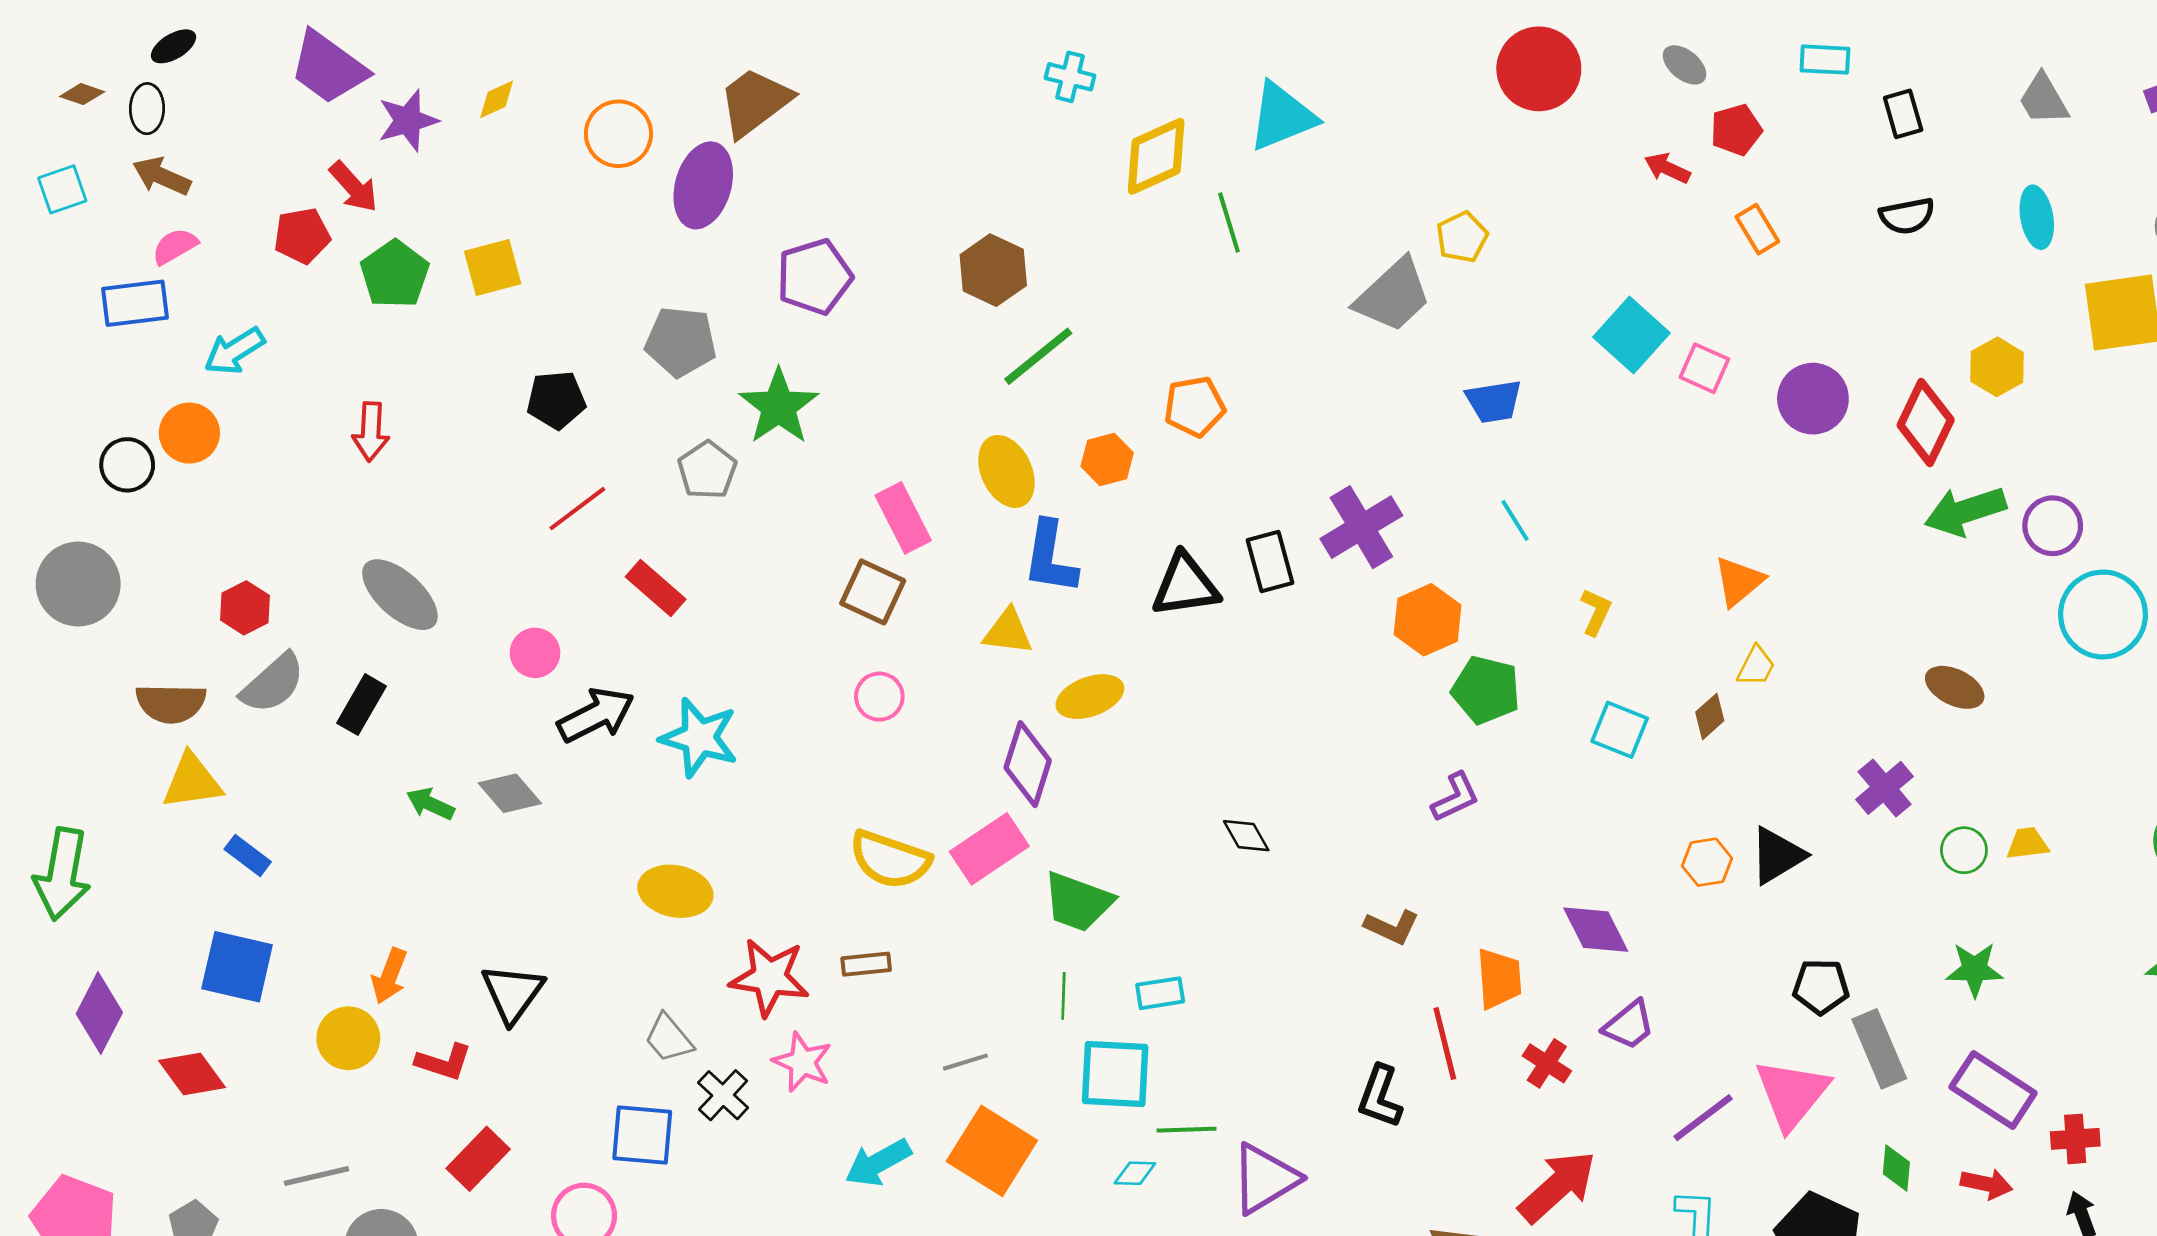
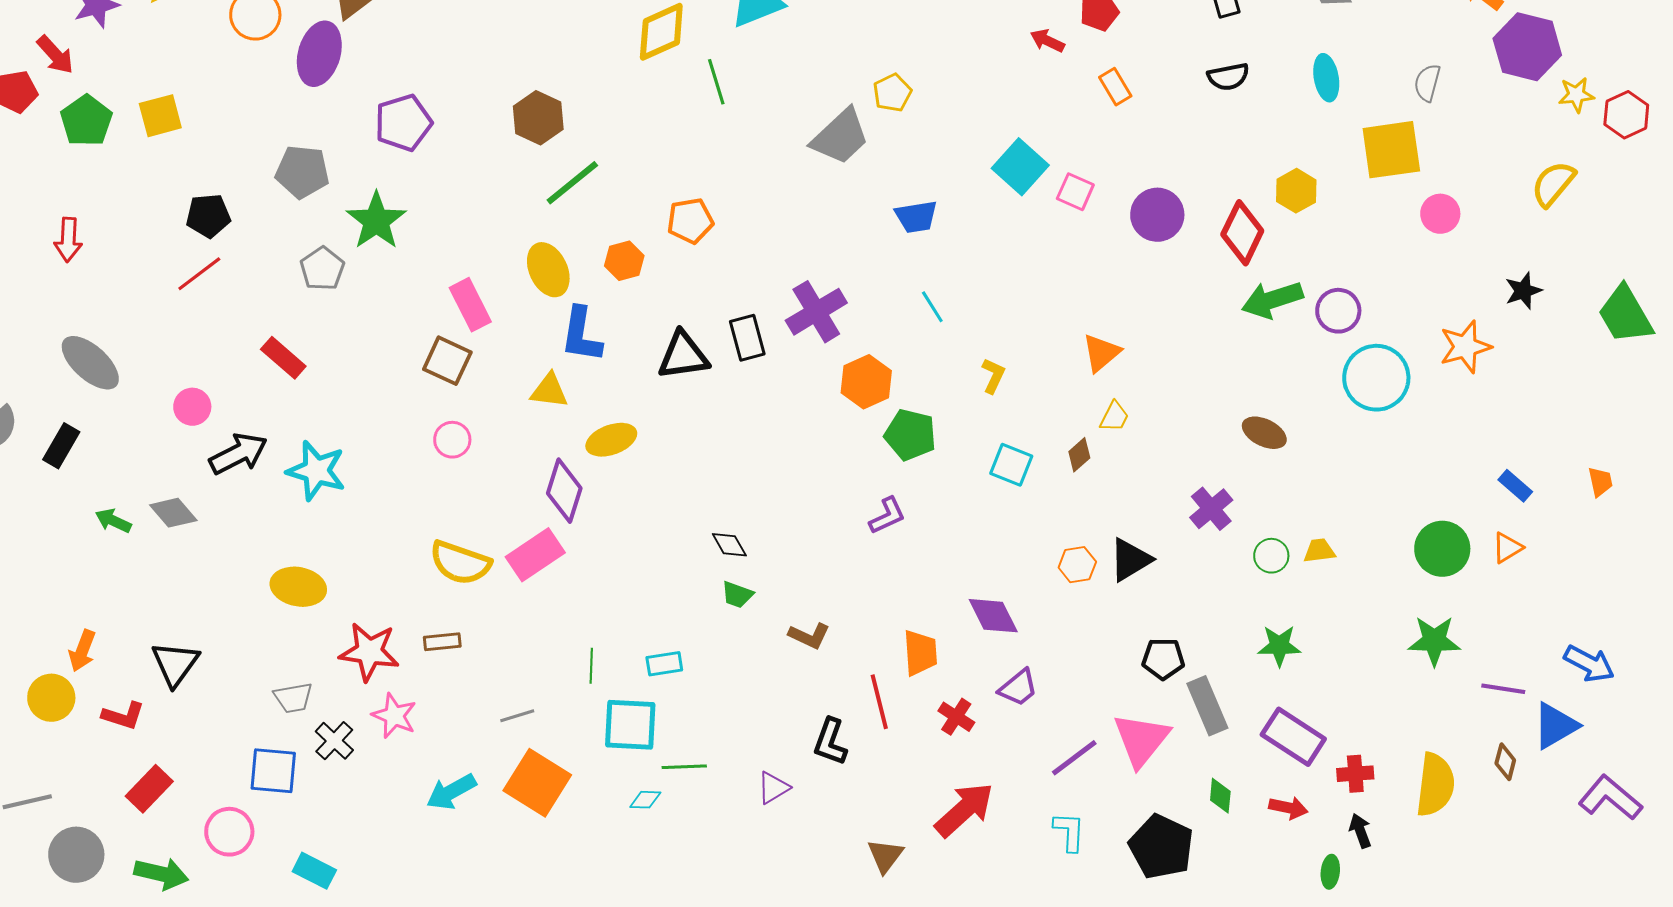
red line: (577, 509) -> (199, 274), moved
green trapezoid: (1078, 902) -> (737, 595), moved, size x0.6
brown L-shape: (1392, 927) -> (809, 636), moved
gray trapezoid: (669, 1038) -> (293, 698), turned -60
purple triangle: (1265, 1179) -> (773, 788), moved, size x0.6

